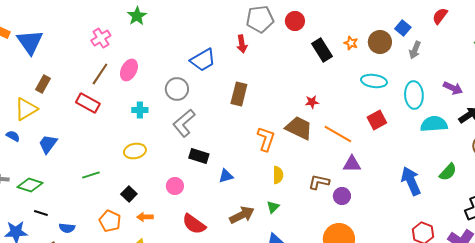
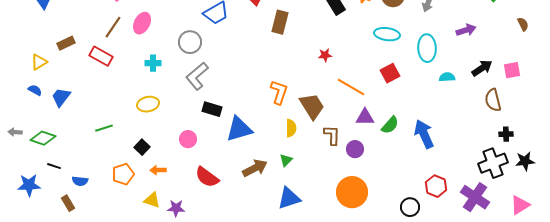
brown rectangle: (43, 84) -> (66, 43), moved, turned 36
purple arrow: (453, 88) -> (466, 30), moved, turned -42
brown rectangle: (239, 94) -> (280, 22), moved
yellow triangle: (26, 109) -> (39, 62), size x0.7
cyan semicircle: (434, 124) -> (447, 77), size x0.6
brown trapezoid: (299, 128) -> (312, 106), moved, turned 32
blue semicircle: (13, 136) -> (35, 90), moved
green semicircle: (448, 172) -> (390, 125), moved
blue triangle: (226, 176) -> (239, 129), size x1.8
brown L-shape: (319, 182) -> (332, 135), turned 80
orange pentagon: (110, 221) -> (123, 174), turned 30

